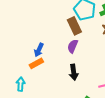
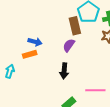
blue arrow: (39, 50) -> (35, 42), turned -112

